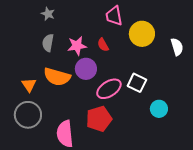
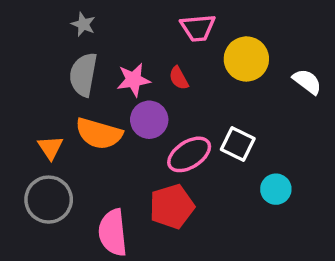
pink trapezoid: (114, 16) -> (198, 28), turned -85
gray semicircle: (48, 43) -> (83, 75), size x1.4
white semicircle: (177, 47) -> (307, 82), turned -36

